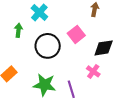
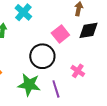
black circle: (48, 46) -> (42, 56), moved
black diamond: (104, 48) -> (89, 30), moved

